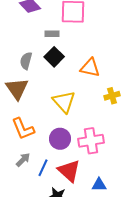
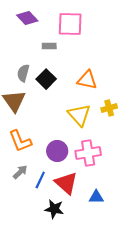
black square: (54, 57) -> (46, 79), moved
yellow triangle: (64, 102) -> (79, 115), moved

